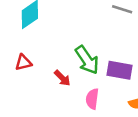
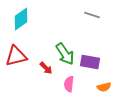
red triangle: (23, 63) -> (16, 56), size x1.6

